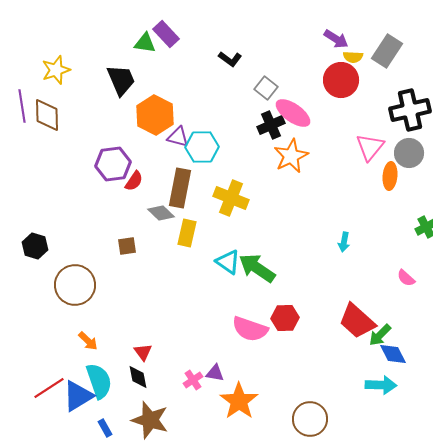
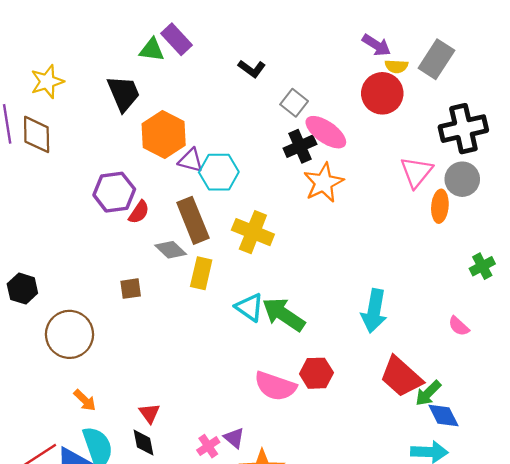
brown rectangle: (180, 188) -> (193, 220), turned -33
cyan arrow: (344, 242) -> (374, 311), moved, size x1.8
purple triangle: (215, 373) -> (234, 438), turned 30

